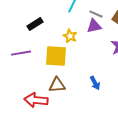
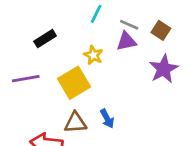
yellow square: (56, 56) -> (74, 83), turned -35
blue arrow: (95, 83) -> (107, 119), moved

